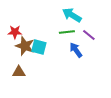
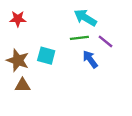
red star: (15, 32) -> (18, 19), moved
brown star: (25, 46) -> (18, 60), moved

